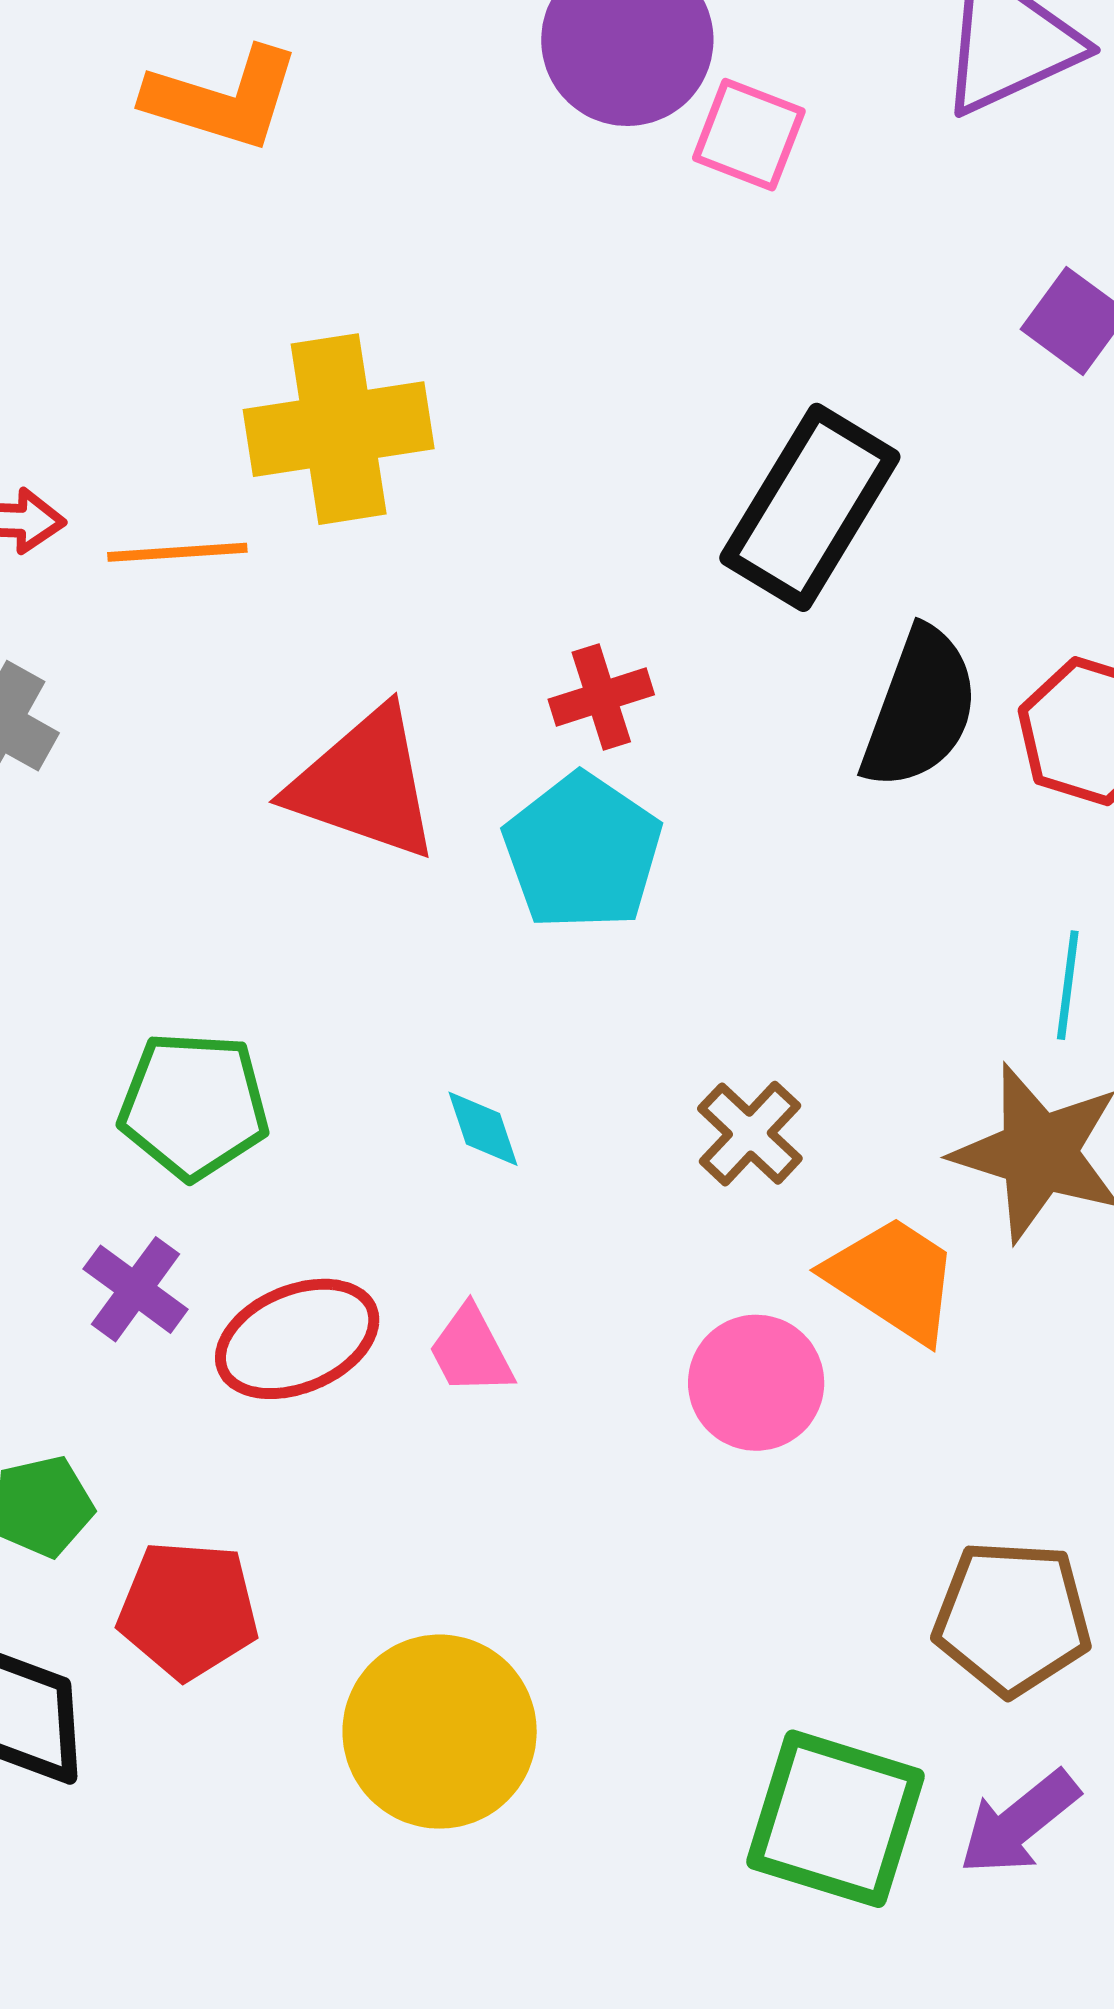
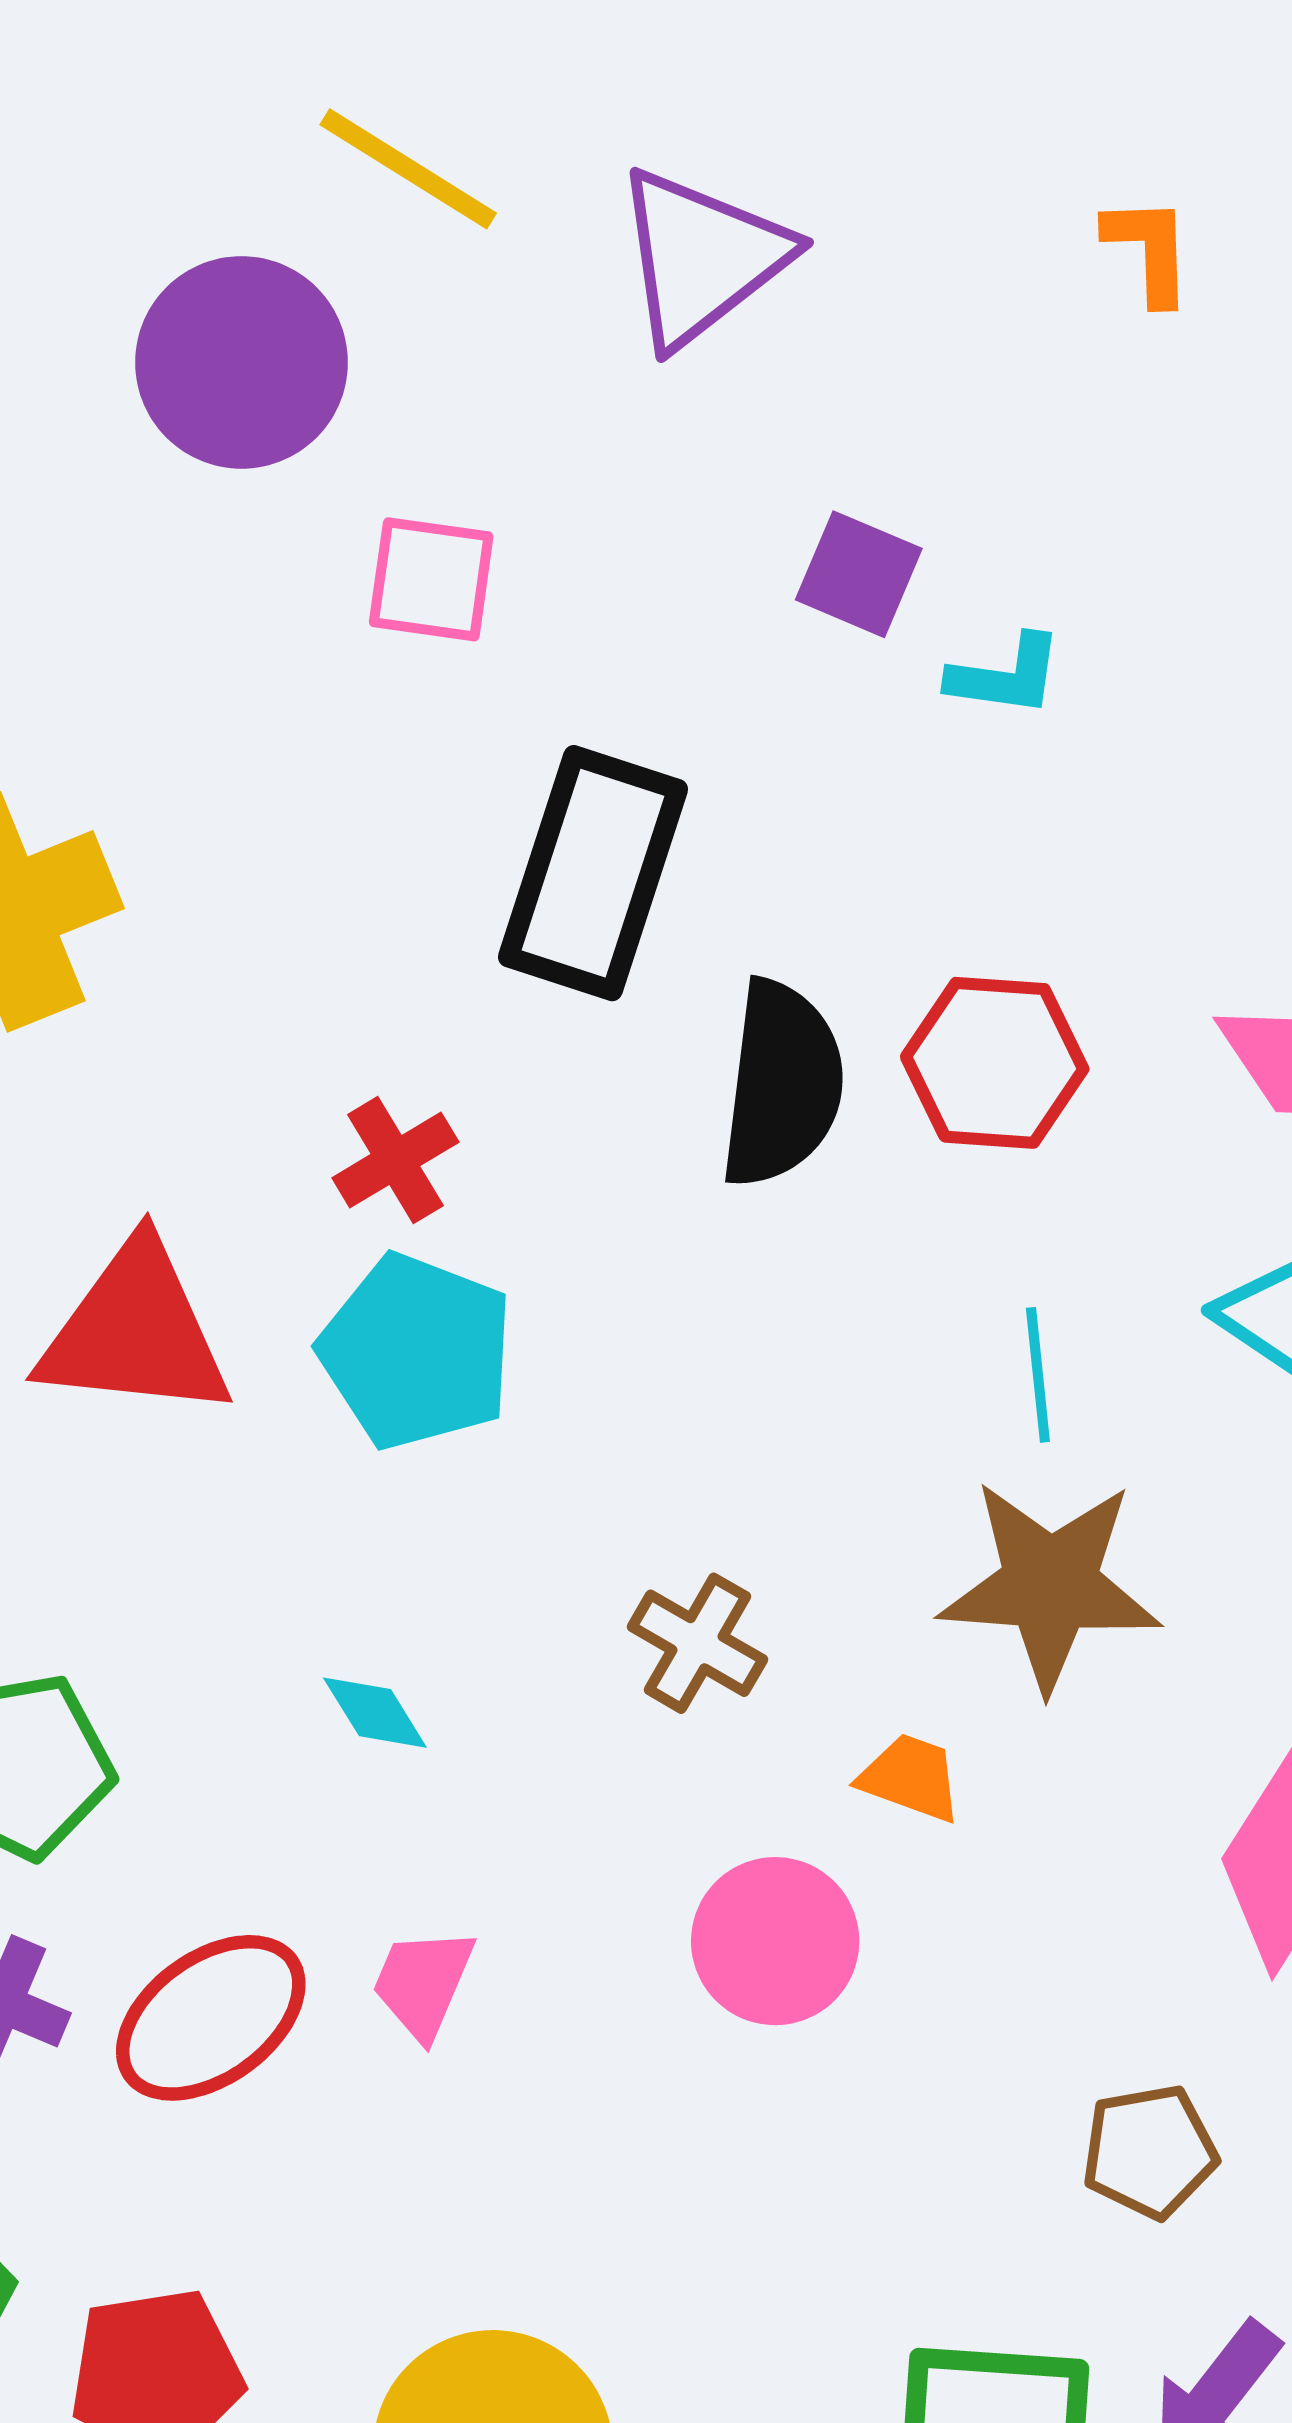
pink square: (749, 135) -> (431, 579), moved
orange trapezoid: (893, 1279) -> (911, 1778), size x0.6
pink trapezoid: (471, 1351) -> (423, 1983), turned 64
brown pentagon: (1012, 1618) -> (1149, 2152), size x0.7

